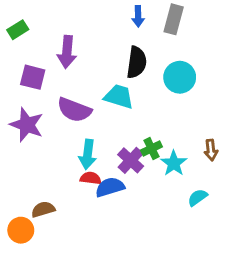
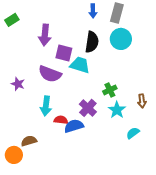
purple square: (33, 77) -> (64, 53), moved
cyan circle: (180, 77) -> (121, 39), moved
purple star: (27, 125) -> (18, 84), size x0.6
green cross: (151, 148) -> (110, 90), moved
cyan arrow: (88, 154) -> (46, 106), moved

